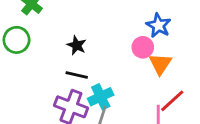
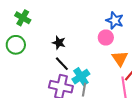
orange triangle: (160, 64) -> (120, 58), moved
black line: (77, 75) -> (62, 64), turned 42

